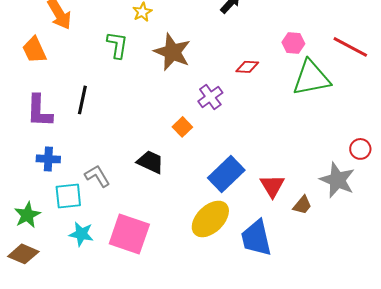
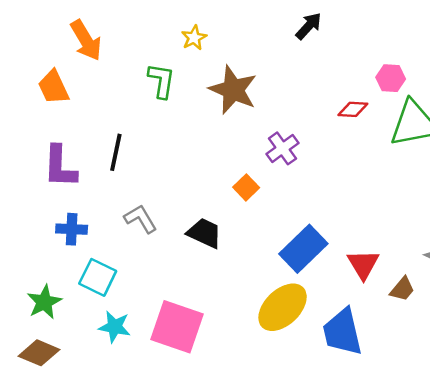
red diamond: (247, 67) -> (353, 109), moved
gray L-shape: (97, 176) -> (141, 219), moved
cyan square: (68, 196) -> (98, 277), turned 32

